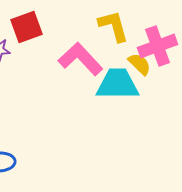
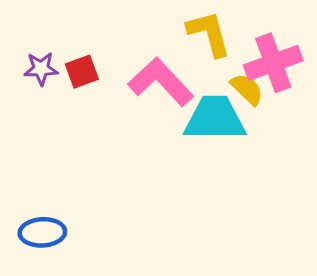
red square: (27, 27) -> (82, 72), moved, size x0.7

